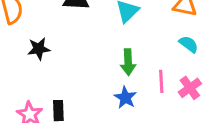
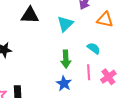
cyan semicircle: (189, 44) -> (94, 48), moved

